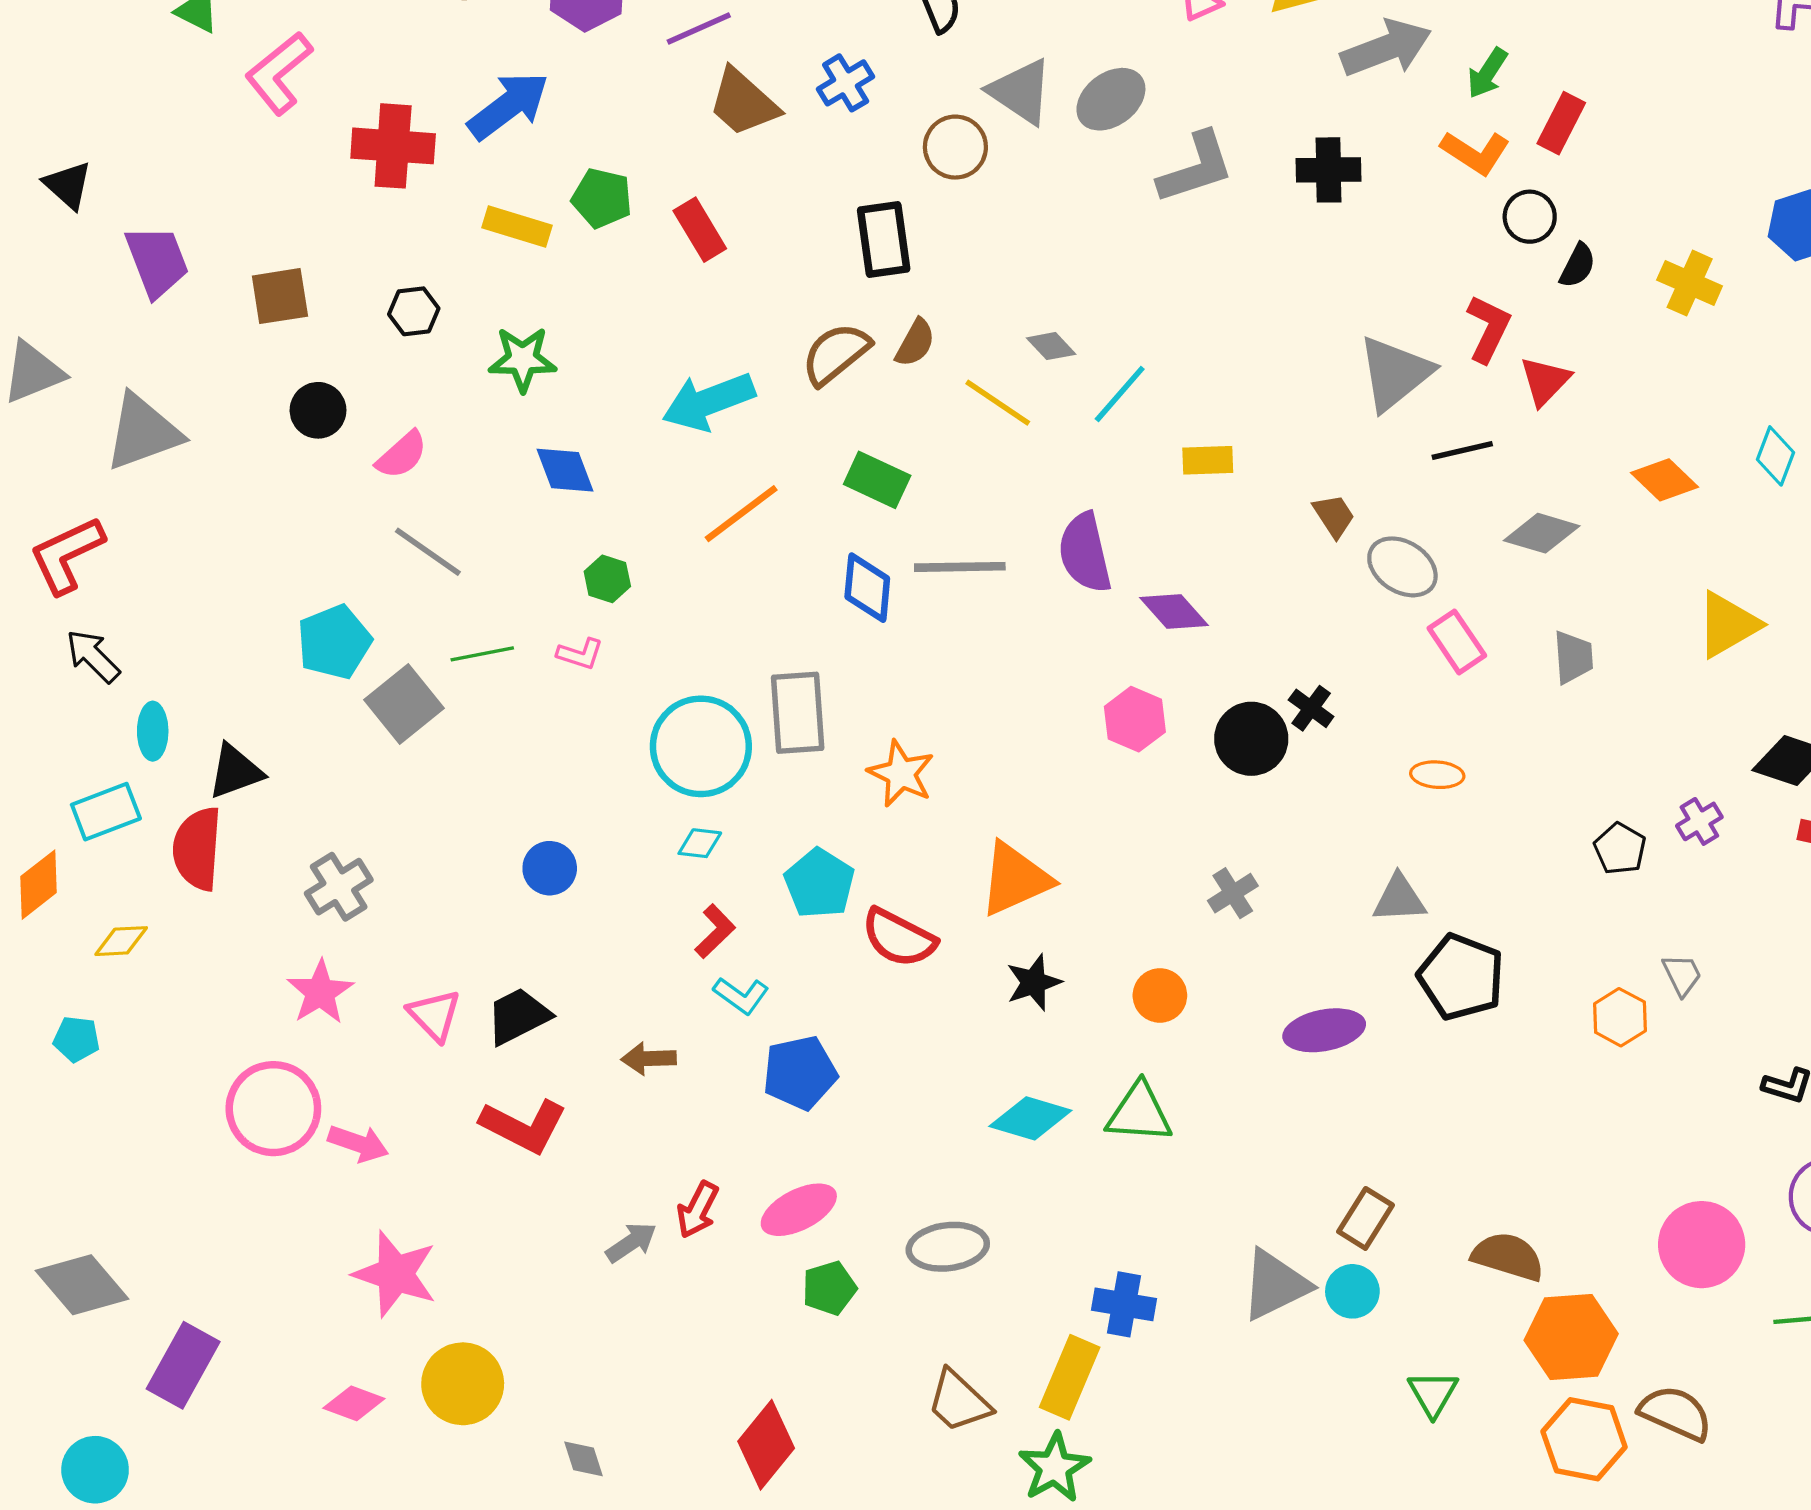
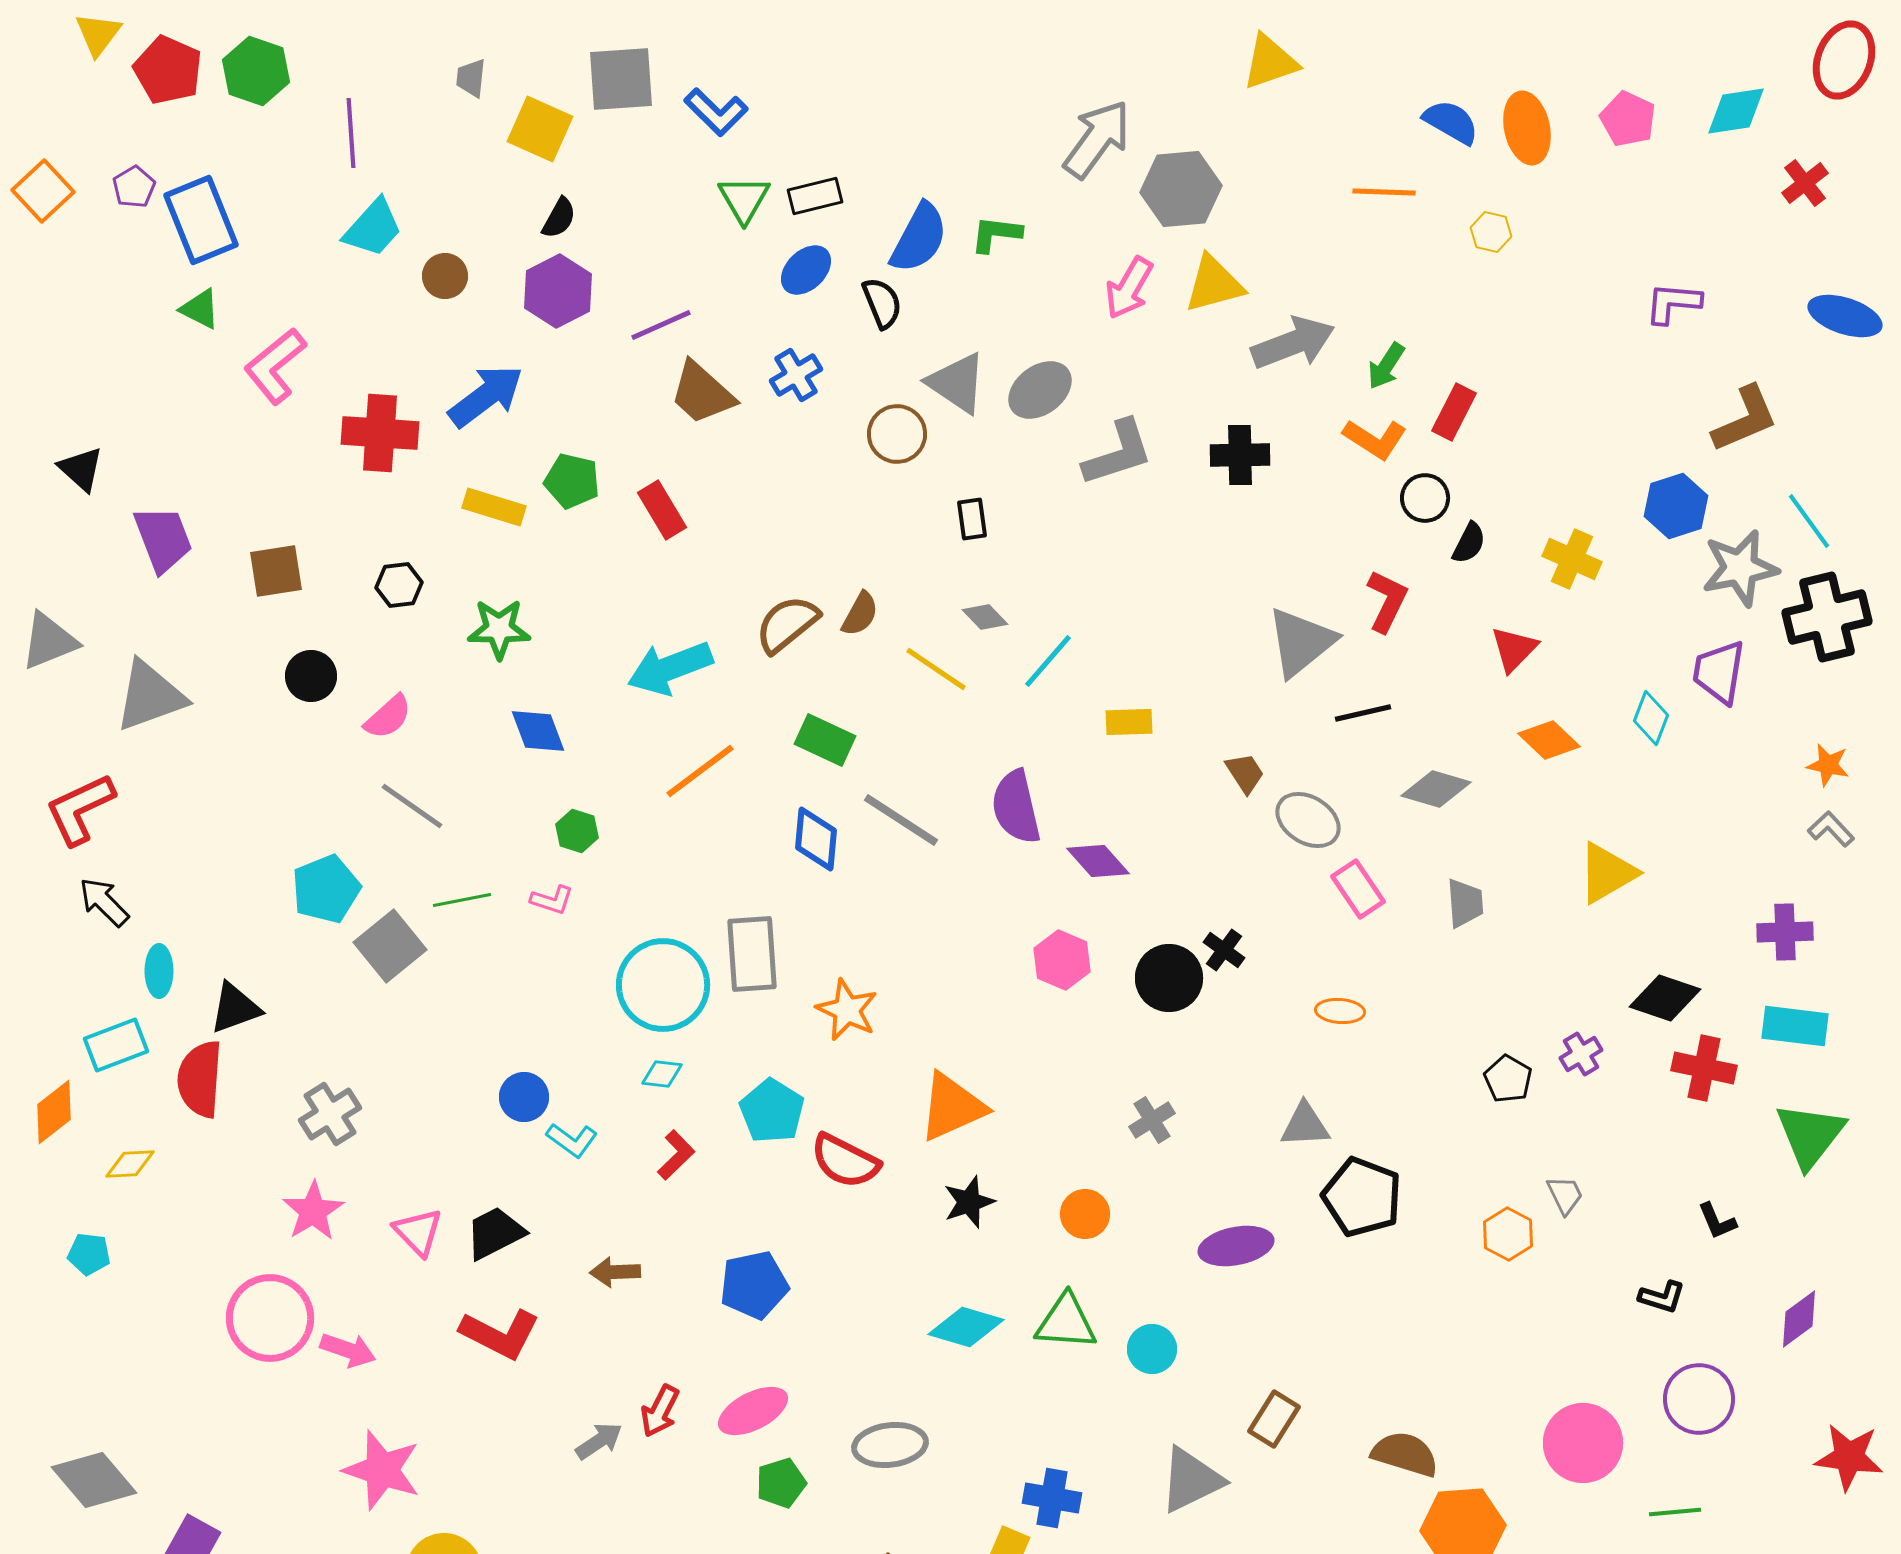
black rectangle: (884, 240) -> (972, 519), moved, size x0.6
red triangle: (1545, 381) -> (1514, 649), moved
gray line: (960, 567) -> (901, 820), turned 34
cyan L-shape: (741, 995) -> (572, 1140), moved
cyan circle: (1352, 1291) -> (1152, 1349), moved

